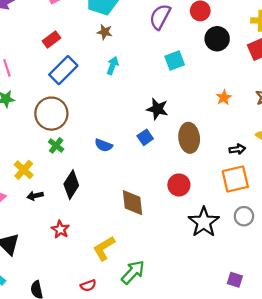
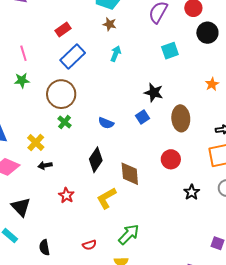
black diamond: (71, 185) -> (96, 160), moved
black star: (204, 222) -> (192, 192), size x0.6
yellow L-shape: (104, 248) -> (106, 198), moved

